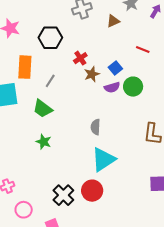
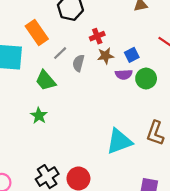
orange rectangle: (25, 67) -> (37, 33), turned -50
gray semicircle: (95, 127) -> (78, 63), moved
cyan triangle: (103, 159) -> (119, 141), moved

